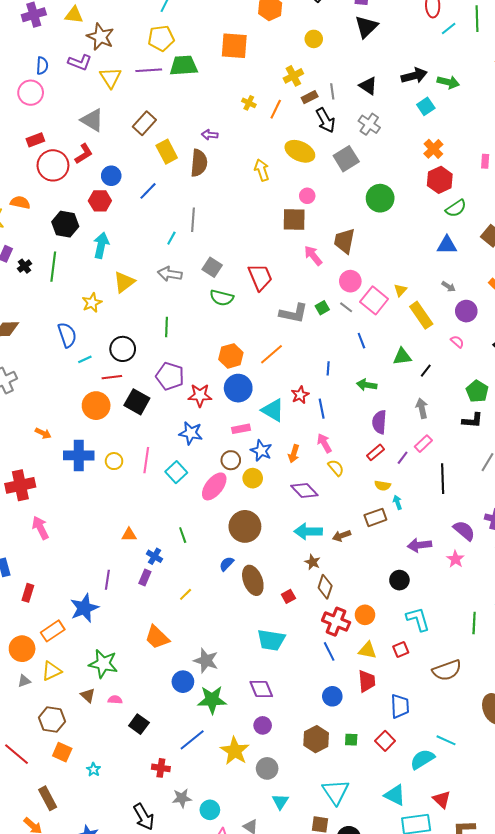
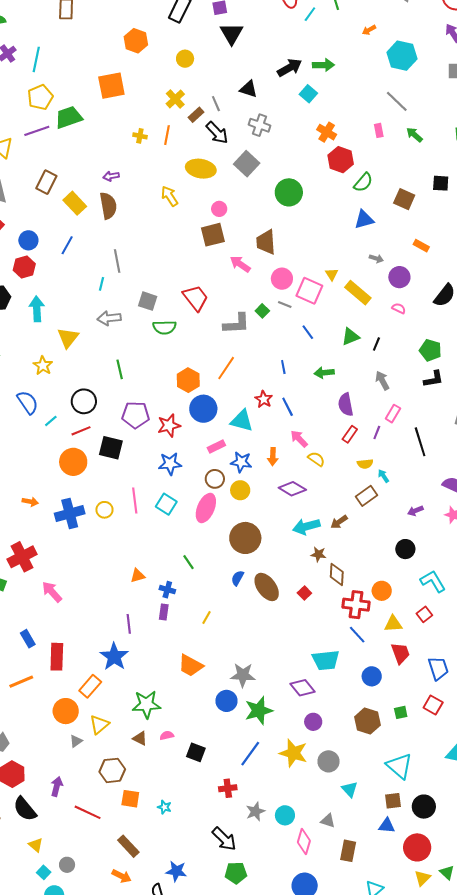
purple arrow: (419, 545) -> (415, 511), size x0.7
red rectangle: (28, 593) -> (57, 657), size x1.5
cyan trapezoid: (271, 640) -> (326, 660), moved

